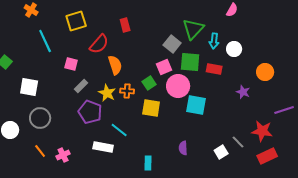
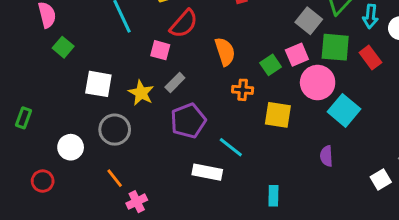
red semicircle: (99, 44) -> (184, 24), moved
red rectangle: (214, 69) -> (370, 58), turned 42
green square: (149, 83) -> (271, 65), moved
yellow star: (107, 93) -> (141, 93), moved
cyan square: (196, 105) -> (344, 110), turned 30
purple pentagon: (90, 112) -> (188, 121), turned 30
purple semicircle: (183, 148) -> (326, 156), moved
pink cross: (63, 155) -> (137, 202), moved

